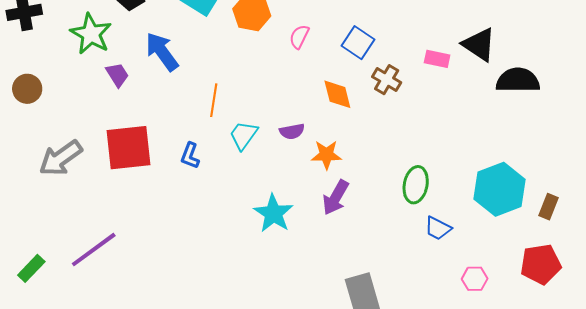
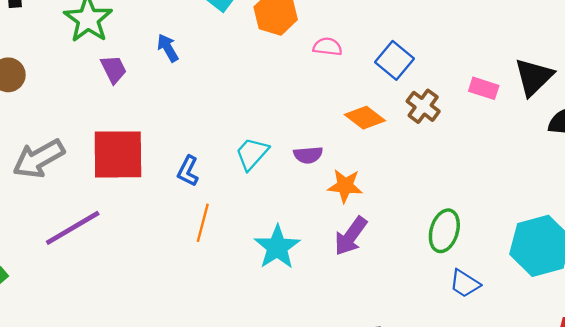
pink semicircle: (299, 37) -> (328, 47), turned 65
black triangle: (479, 45) -> (534, 77), turned 36
blue arrow: (162, 52) -> (168, 48), size x0.6
orange diamond: (337, 94) -> (365, 118), turned -44
orange line: (214, 100) -> (203, 223), moved
purple line: (94, 250) -> (73, 228), moved

